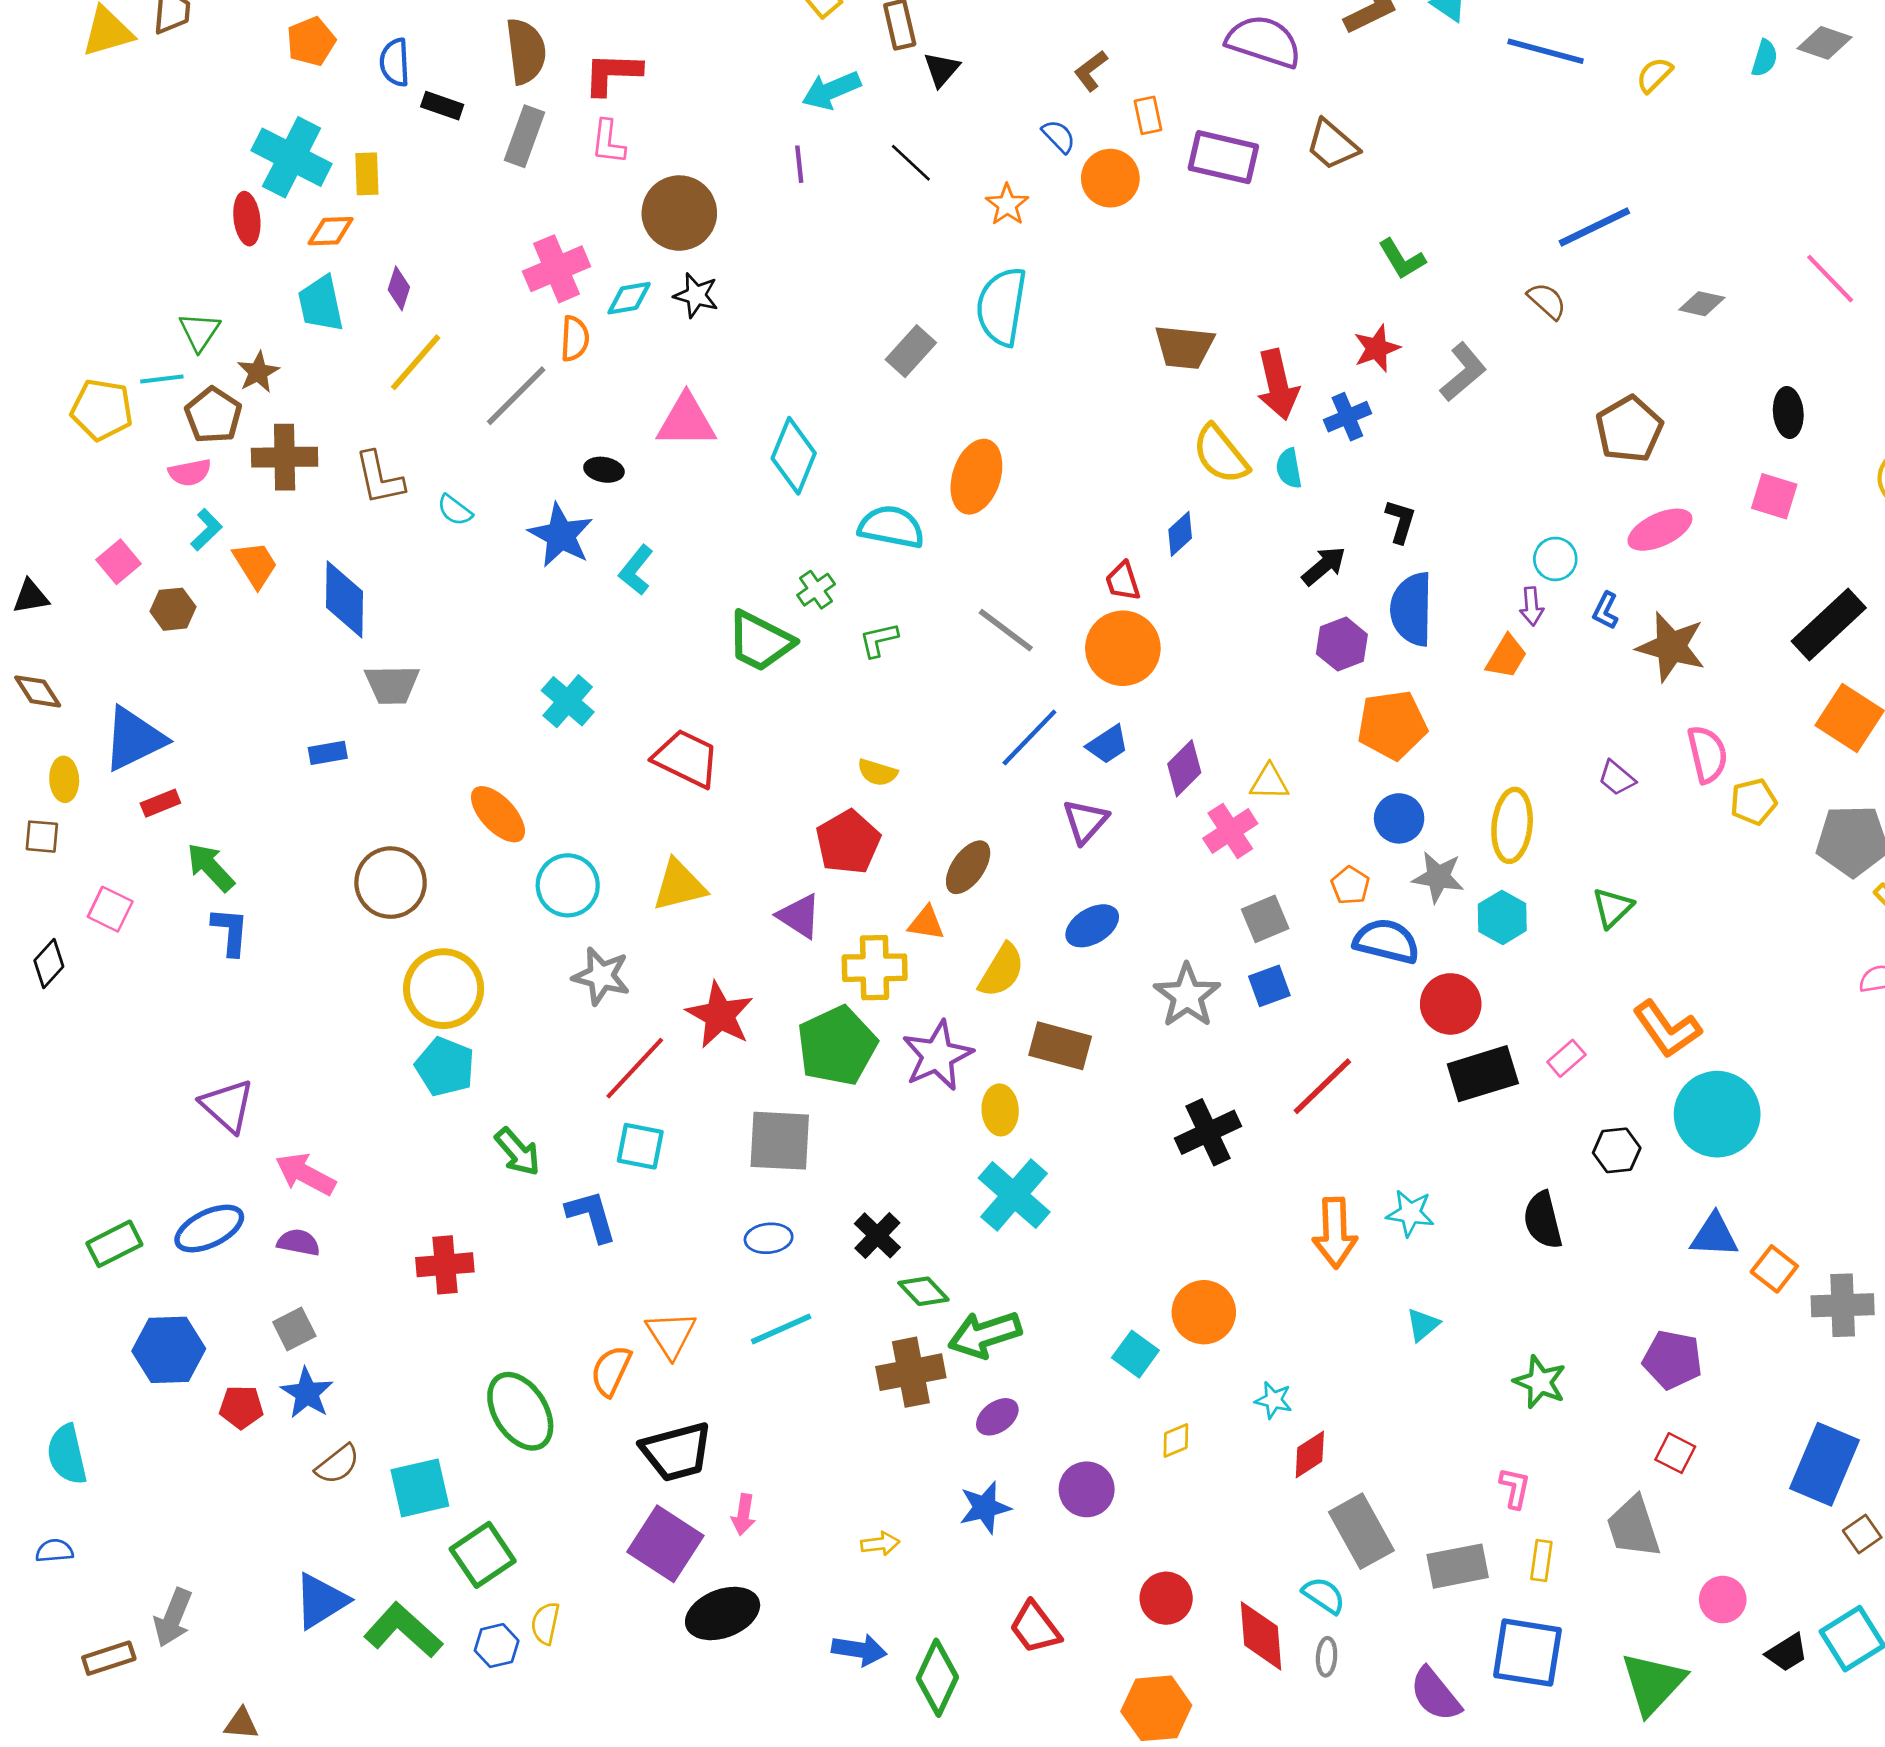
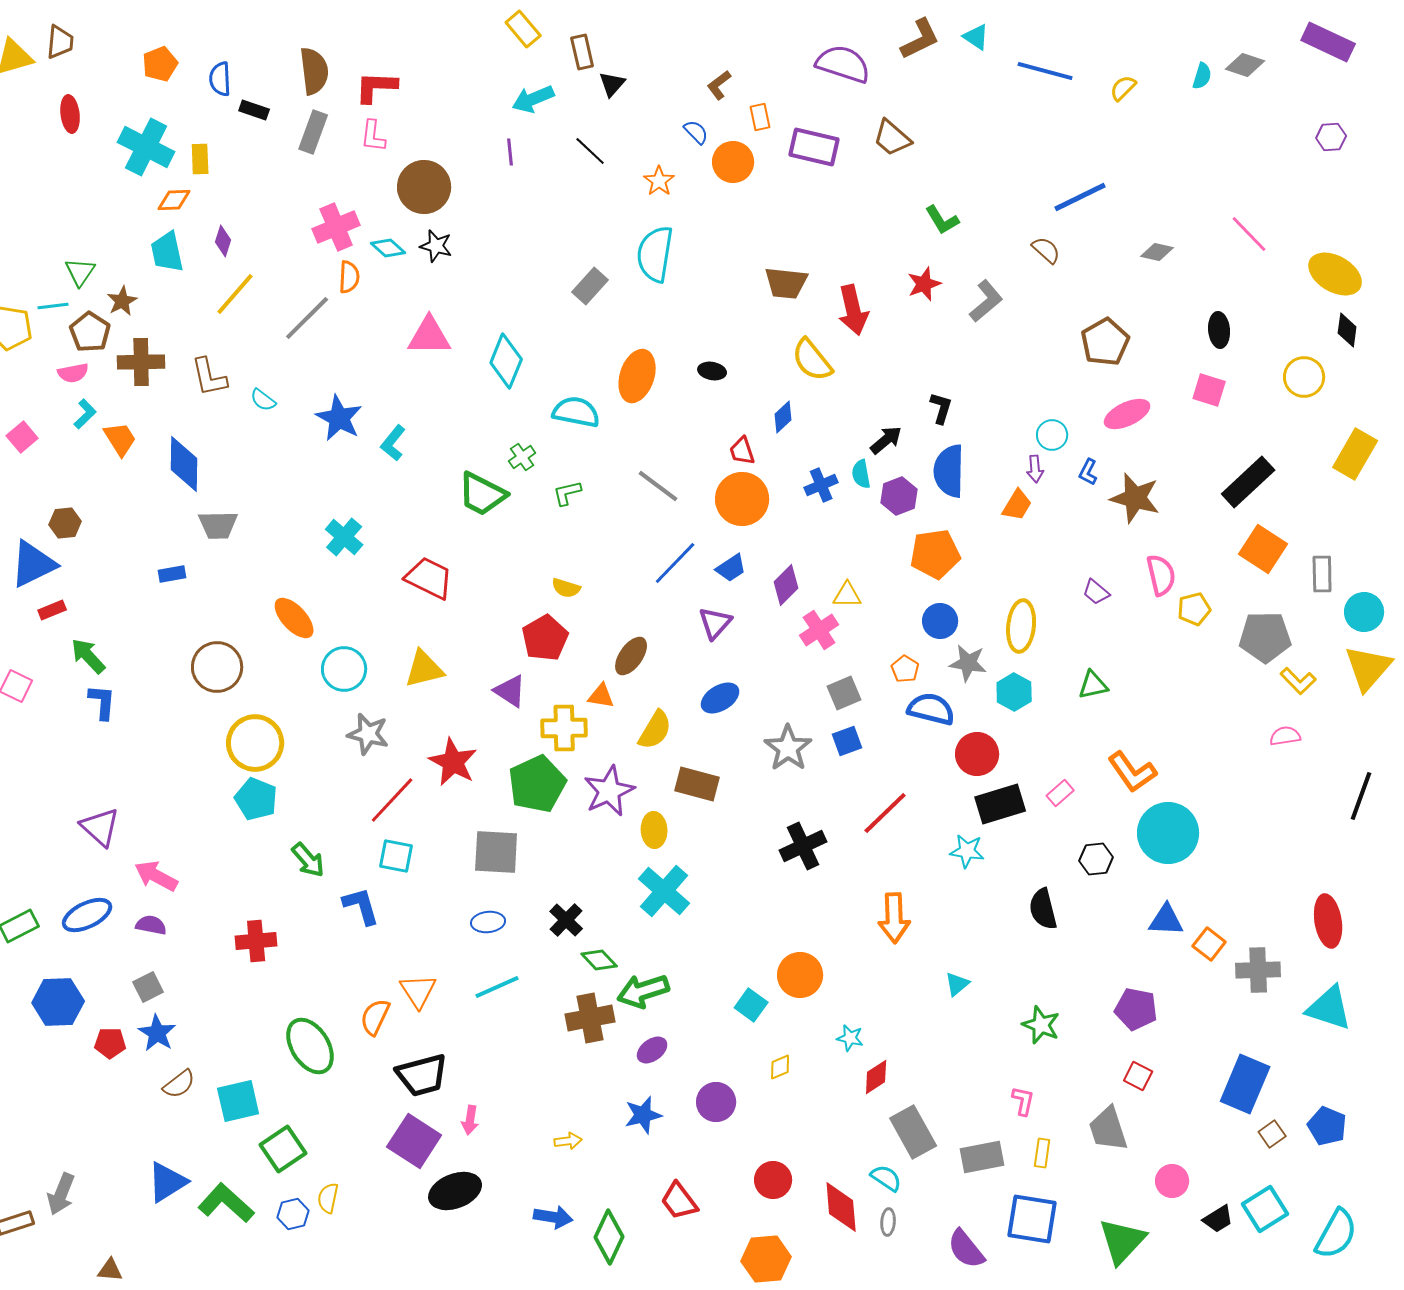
red ellipse: (247, 219) -> (70, 114), moved
cyan diamond: (629, 298) -> (388, 248), turned 52
blue cross: (1347, 417) -> (821, 485), moved
cyan semicircle: (1289, 468) -> (861, 474), moved
black ellipse: (604, 470) -> (712, 371), moved
brown hexagon: (173, 609) -> (65, 523), moved
green triangle: (1612, 908) -> (1093, 685), turned 32
cyan star: (1410, 1213) -> (967, 851), moved

